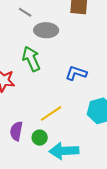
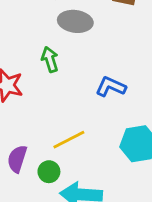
green arrow: (31, 59) -> (50, 59), size x0.7

